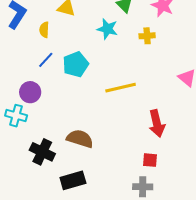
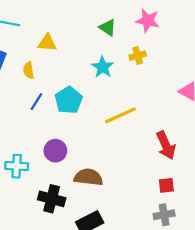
cyan star: (107, 29) -> (103, 67), moved, turned 30
purple circle: (30, 92) -> (55, 151), moved

